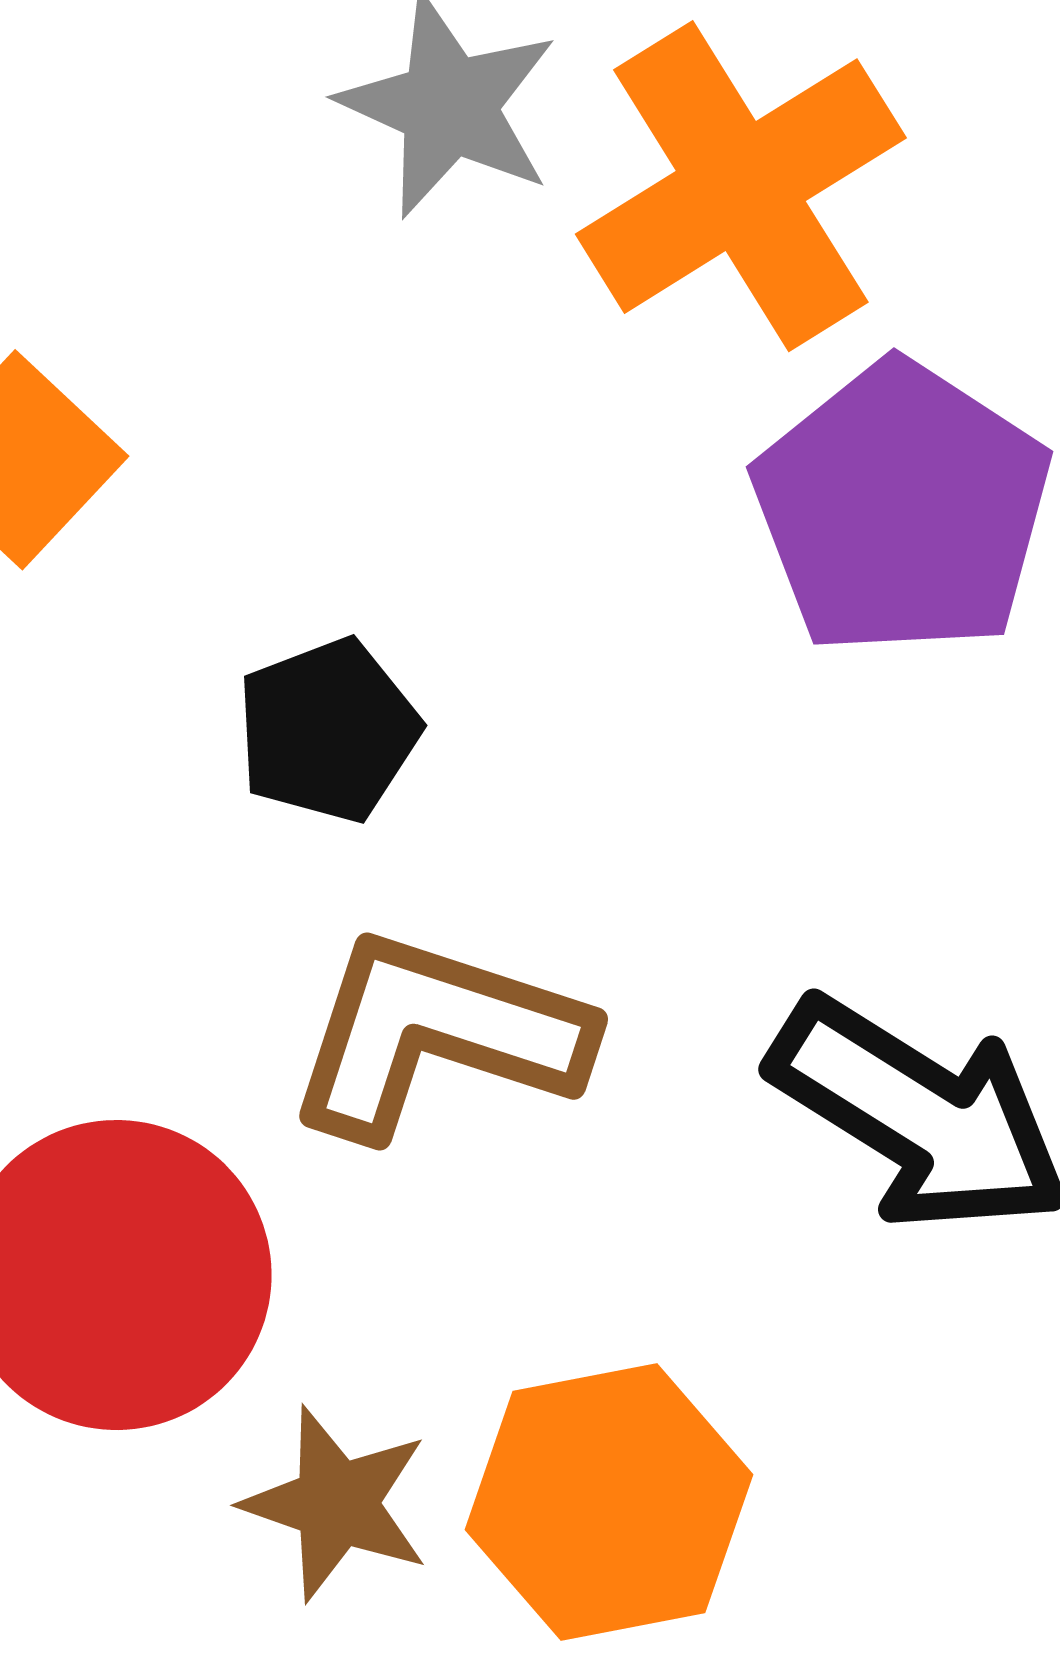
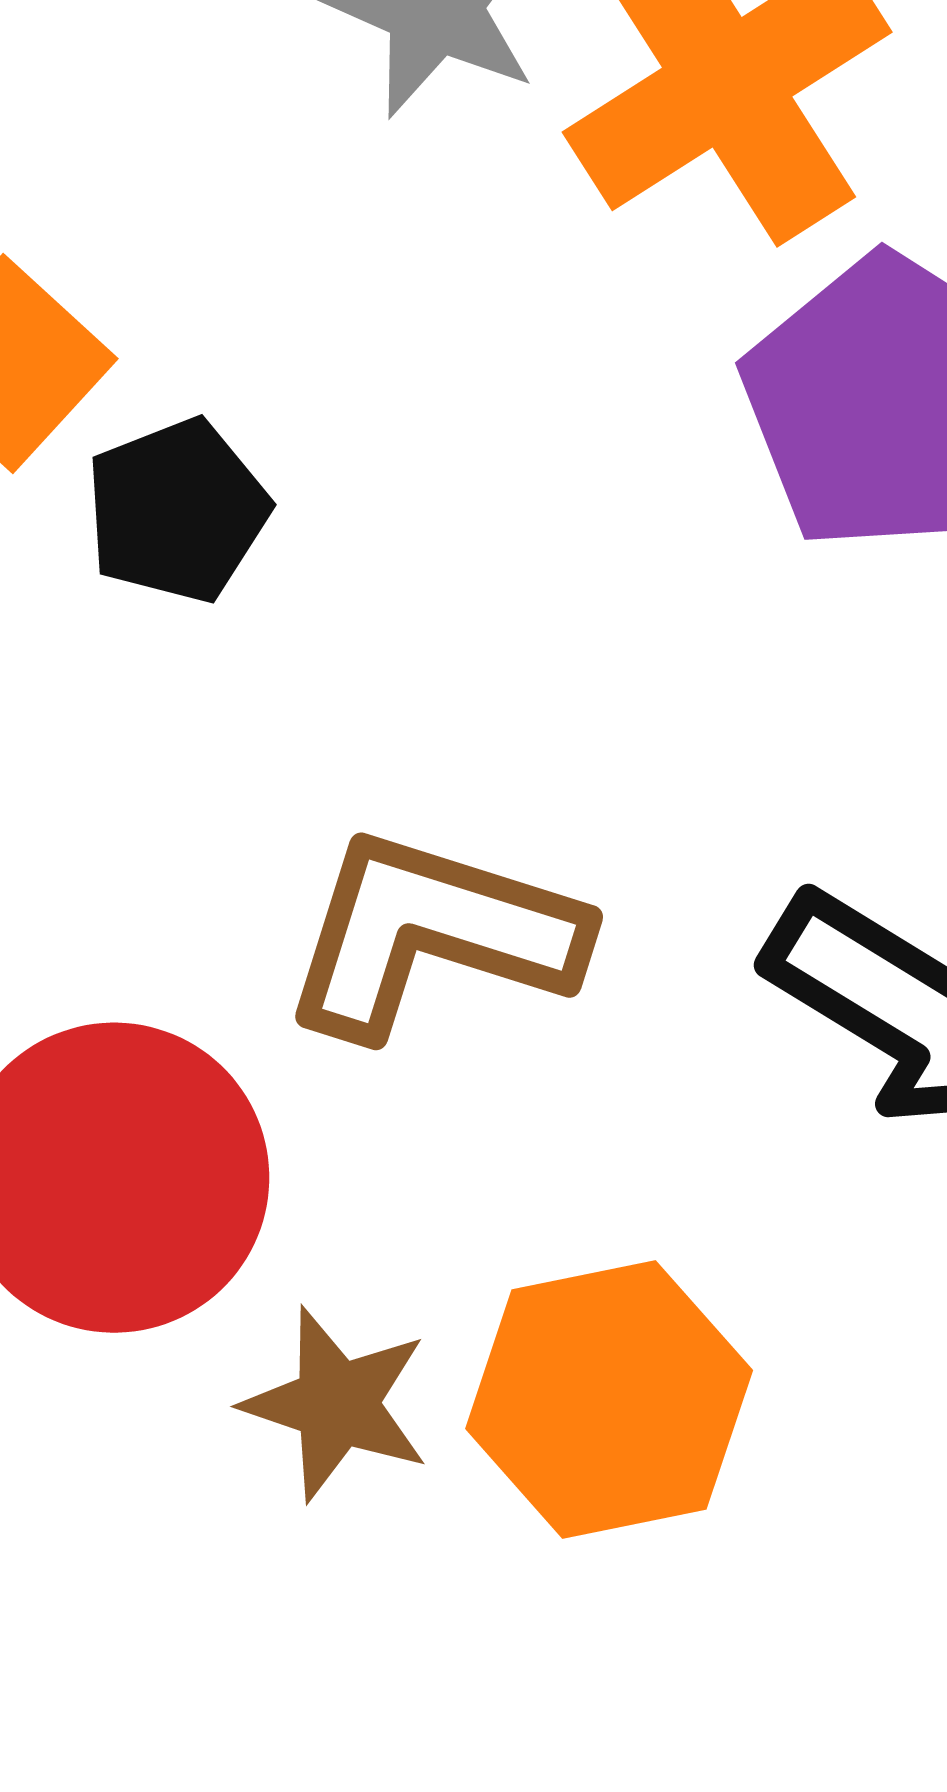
black pentagon: (328, 730) -> (177, 511), moved

